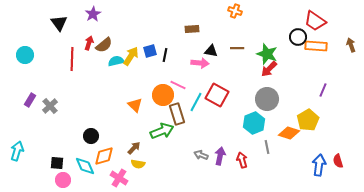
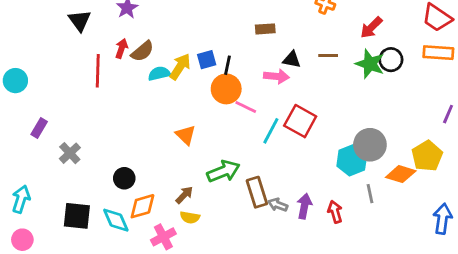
black circle: (298, 37) -> (391, 60), moved
cyan circle: (25, 55) -> (15, 81), moved
red arrow: (269, 69) -> (371, 28), moved
orange circle: (163, 95) -> (226, 89), moved
gray circle: (267, 99) -> (370, 145), moved
gray cross: (50, 106) -> (70, 153), moved
brown rectangle: (177, 114) -> (257, 192), moved
black square: (57, 163) -> (77, 216), size x1.5
pink cross: (119, 178) -> (163, 237), turned 30
pink circle: (63, 180) -> (22, 240), moved

